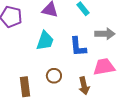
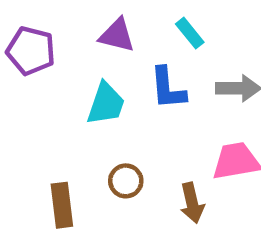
blue L-shape: (78, 47) -> (168, 88), moved

